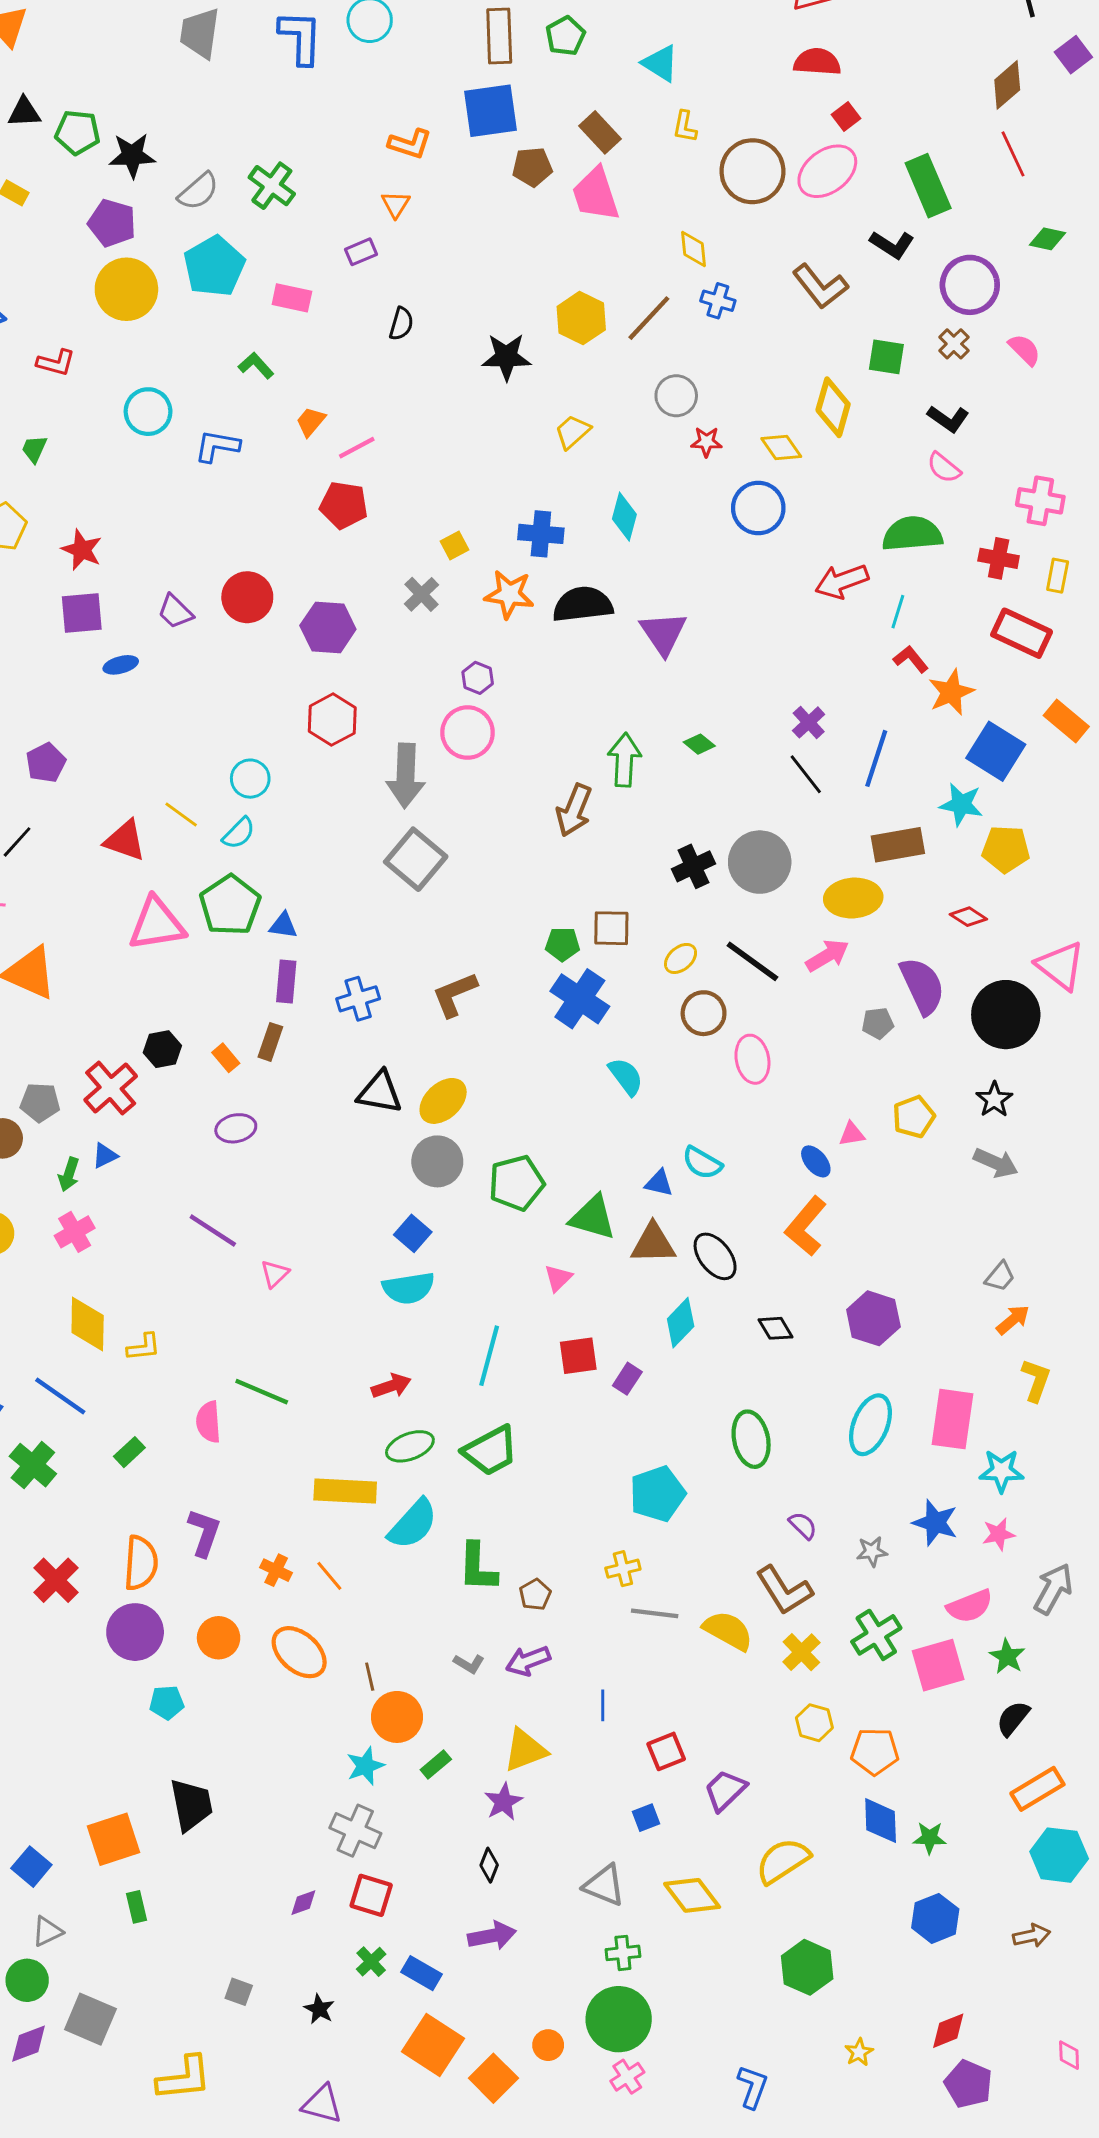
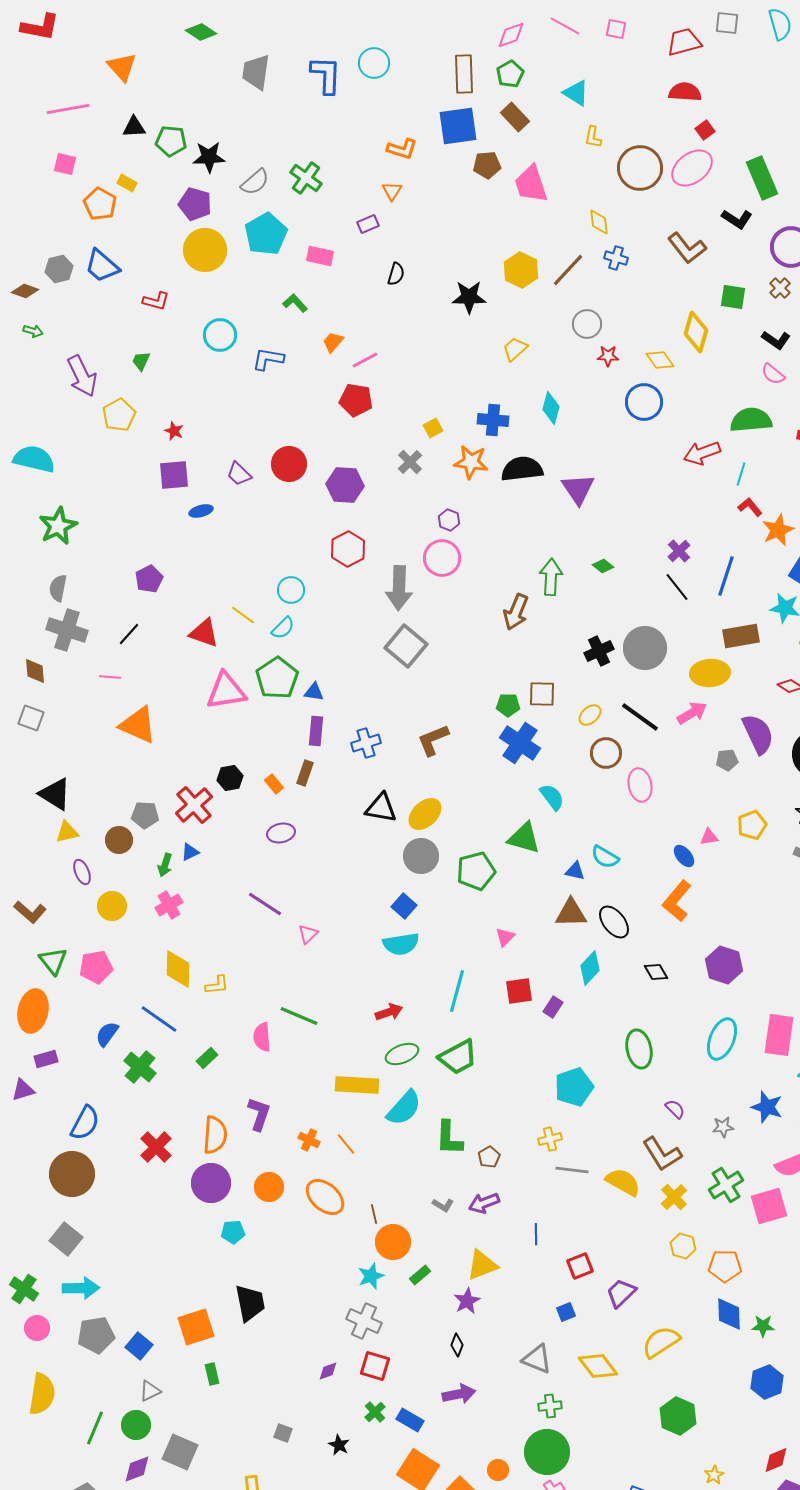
brown rectangle: (600, 132) -> (515, 117), moved
red star: (82, 550) -> (174, 431), size x0.7
green triangle: (593, 1218) -> (524, 838), moved

